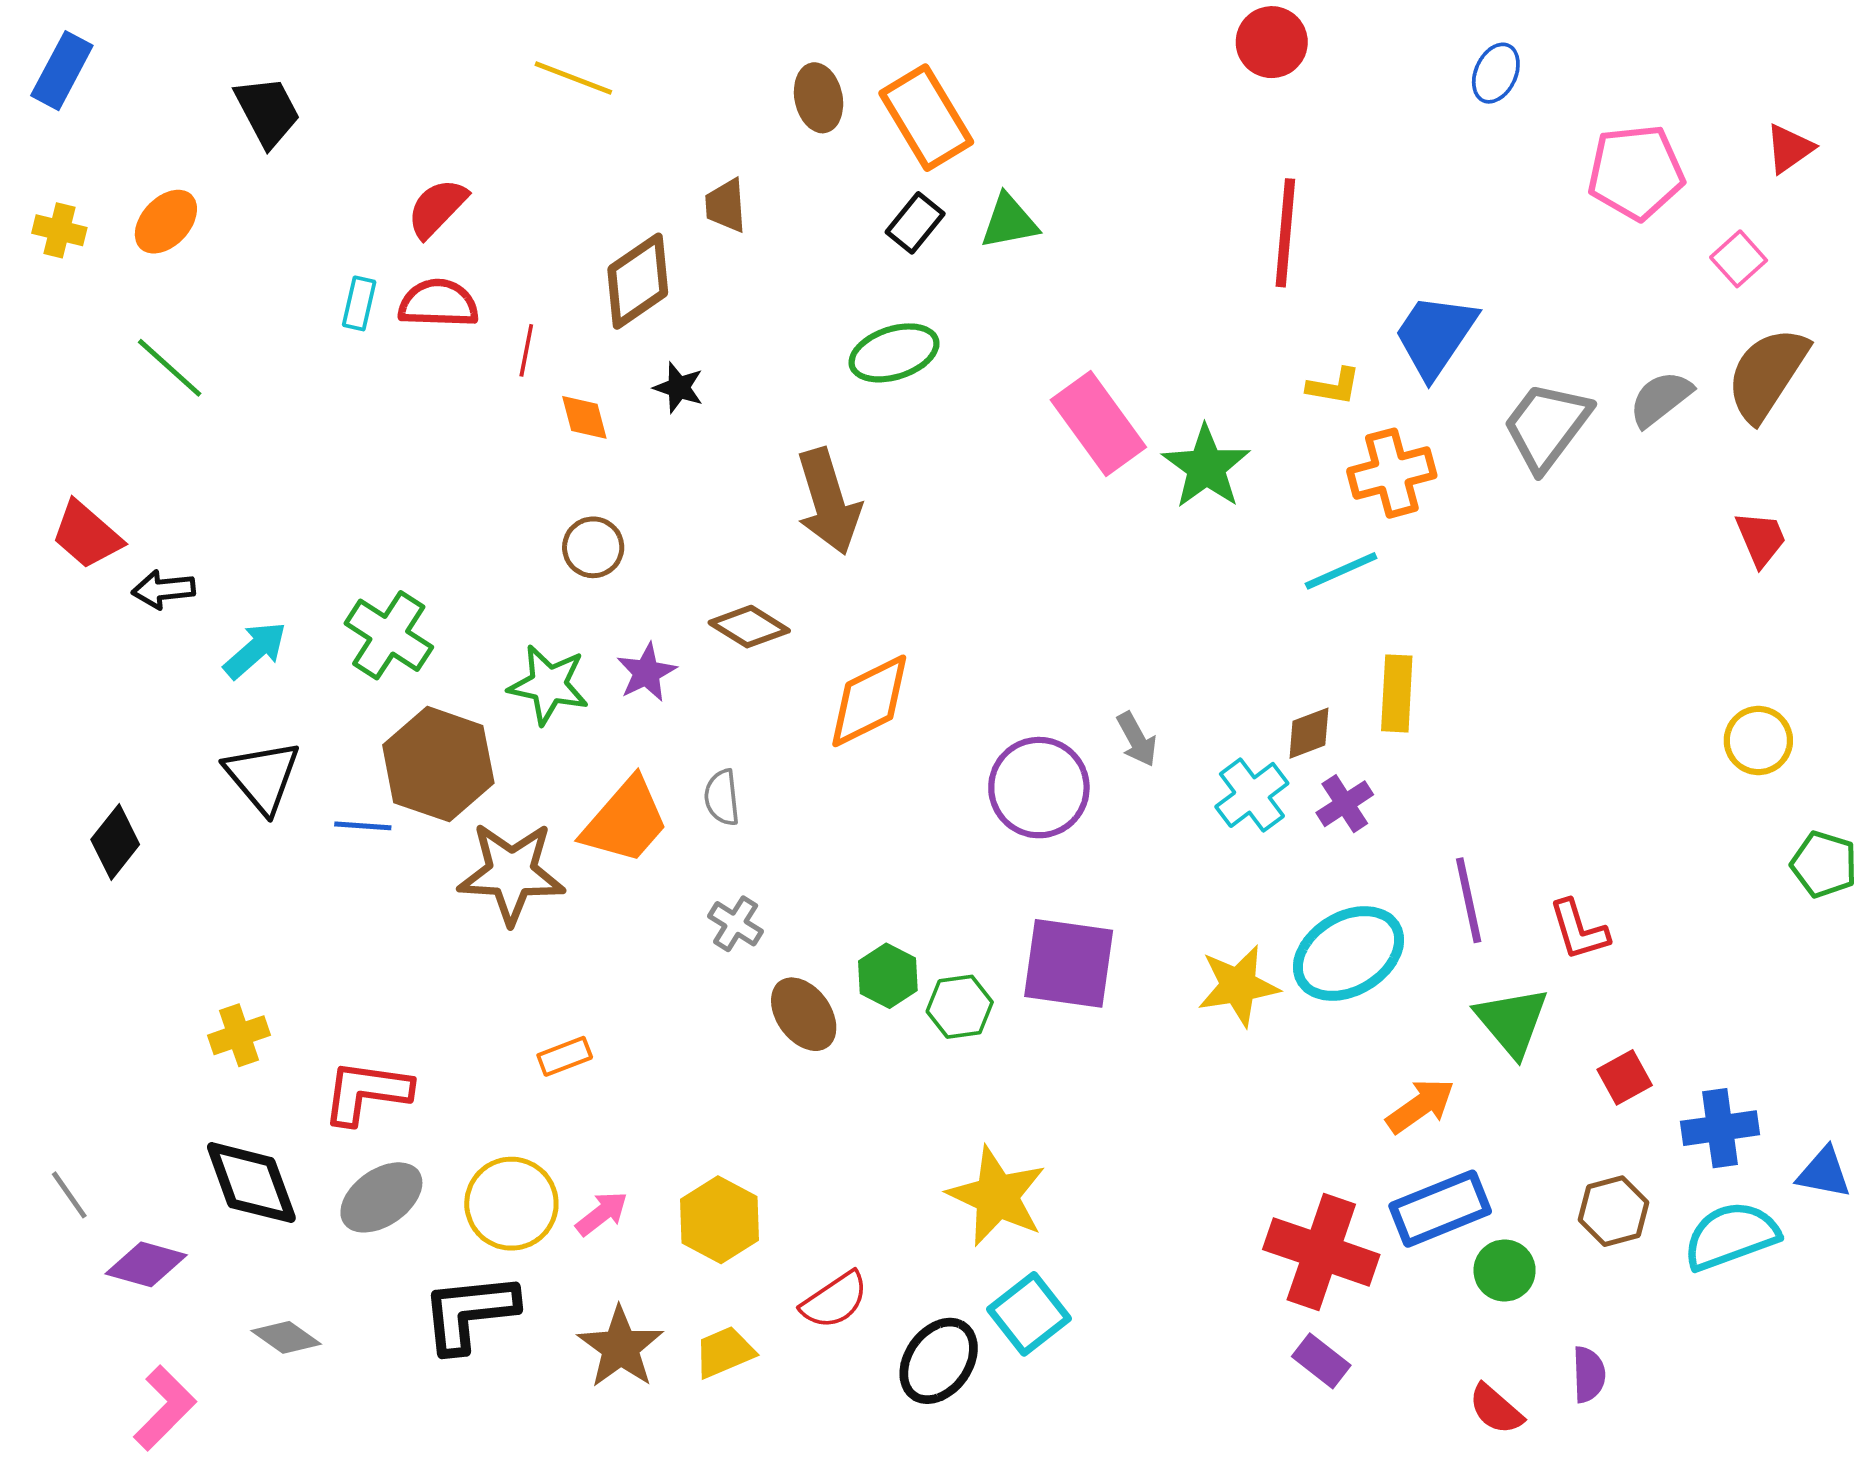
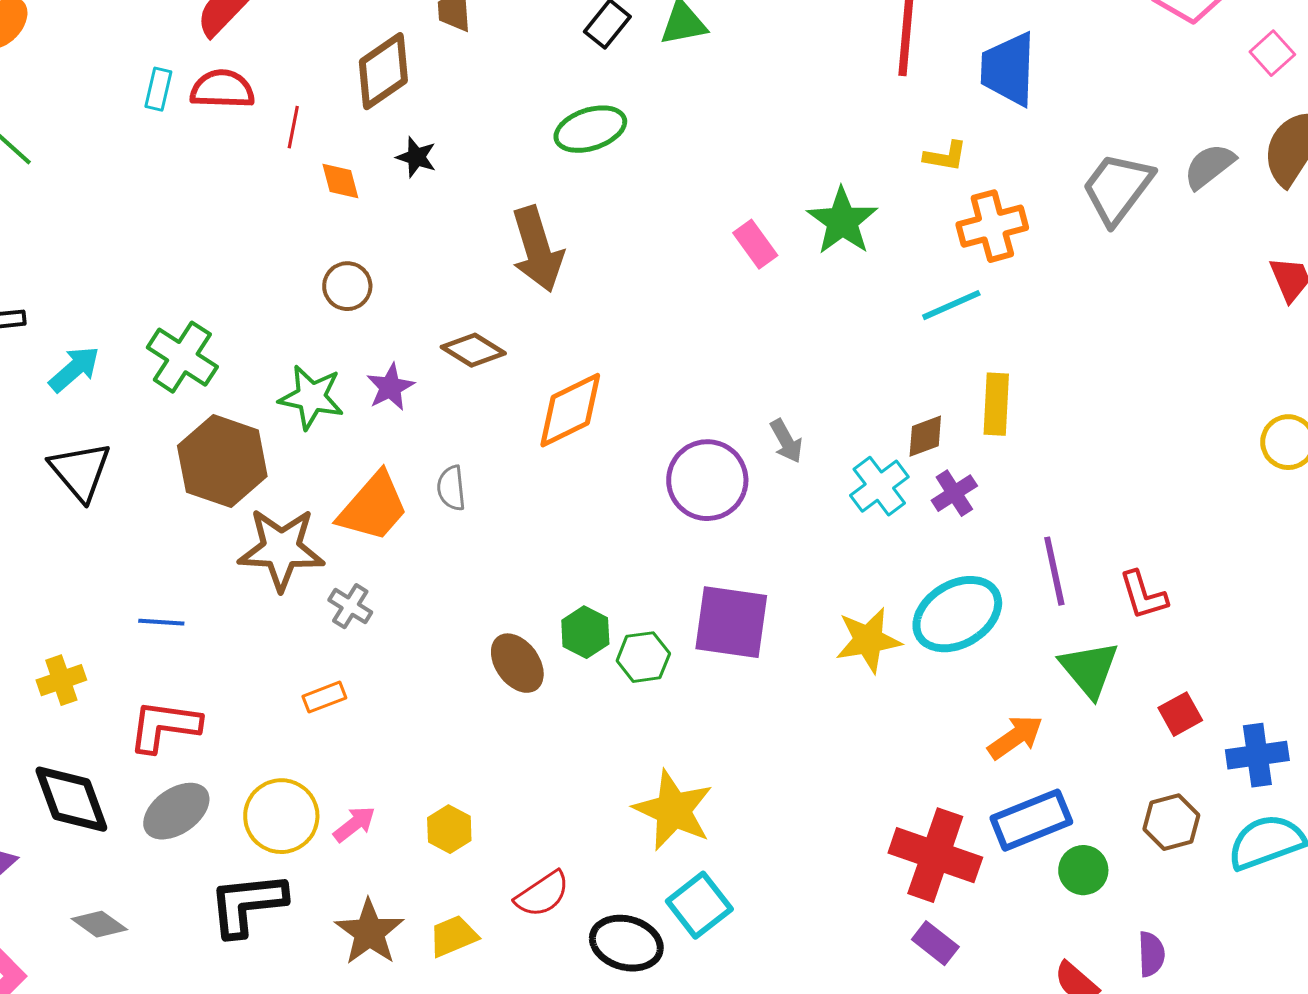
blue trapezoid: (1435, 336) -> (1008, 69), moved, turned -32
pink rectangle: (1098, 424) -> (755, 244), moved, size x0.6
blue line: (363, 826) -> (161, 622), moved
gray cross: (736, 924) -> (350, 606), moved
yellow hexagon: (719, 1220) -> (449, 829), size x0.7
black ellipse: (939, 1361) -> (626, 943), turned 70

